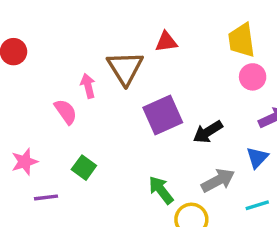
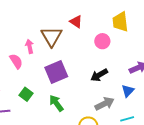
red triangle: (166, 42) -> (76, 22), turned 40
pink circle: (253, 77) -> (102, 41), moved
purple square: (163, 115) -> (56, 72), moved
green arrow: (161, 190) -> (56, 103), moved

